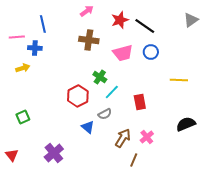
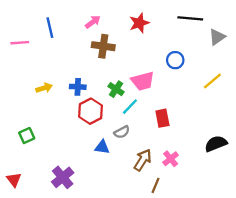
pink arrow: (87, 11) -> (93, 22), moved
gray triangle: (191, 20) -> (217, 37), moved
black line: (145, 26) -> (190, 18), moved, turned -30
blue cross: (35, 48) -> (78, 87), moved
pink trapezoid: (123, 53) -> (143, 81), moved
yellow arrow: (23, 68) -> (44, 88), moved
yellow line: (179, 80) -> (212, 81), moved, turned -42
blue triangle: (88, 127) -> (102, 147), turned -32

